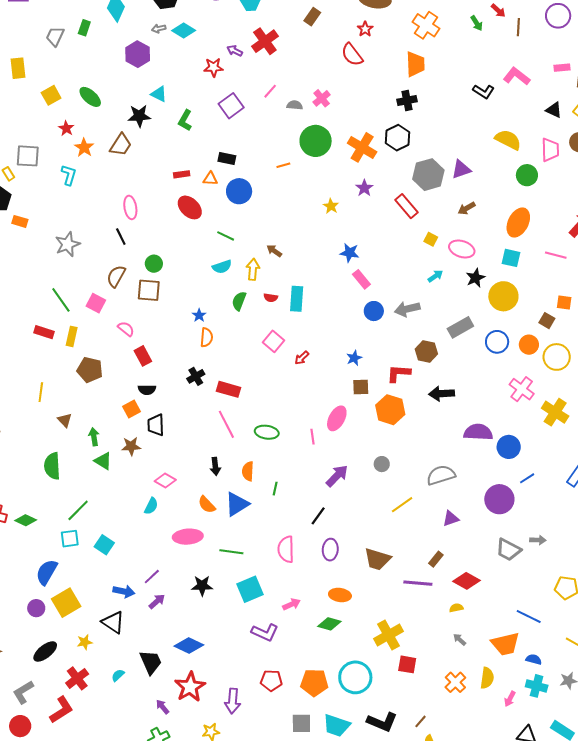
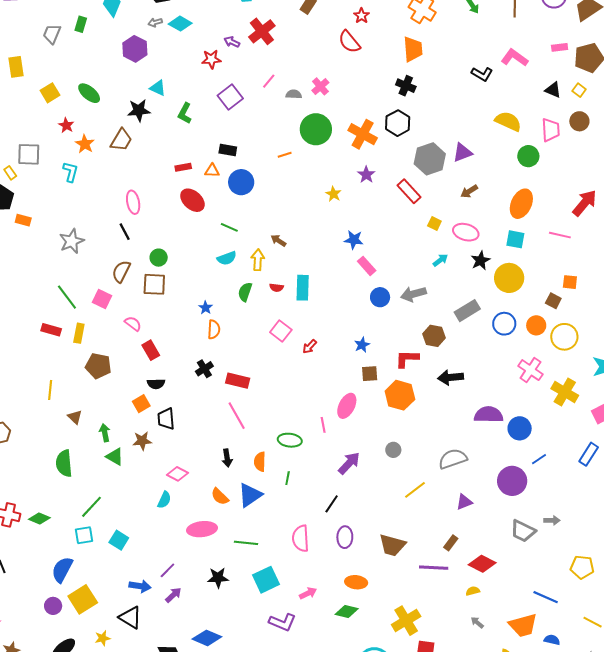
black cross: (407, 100) -> (406, 86), turned 36
green ellipse: (267, 432) -> (290, 440), moved

